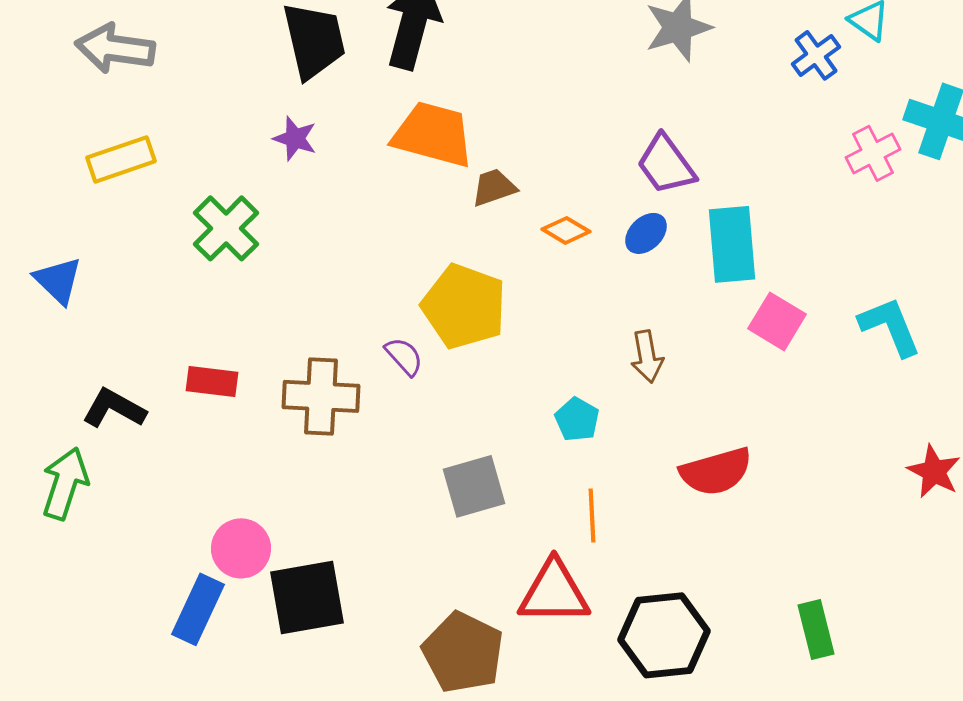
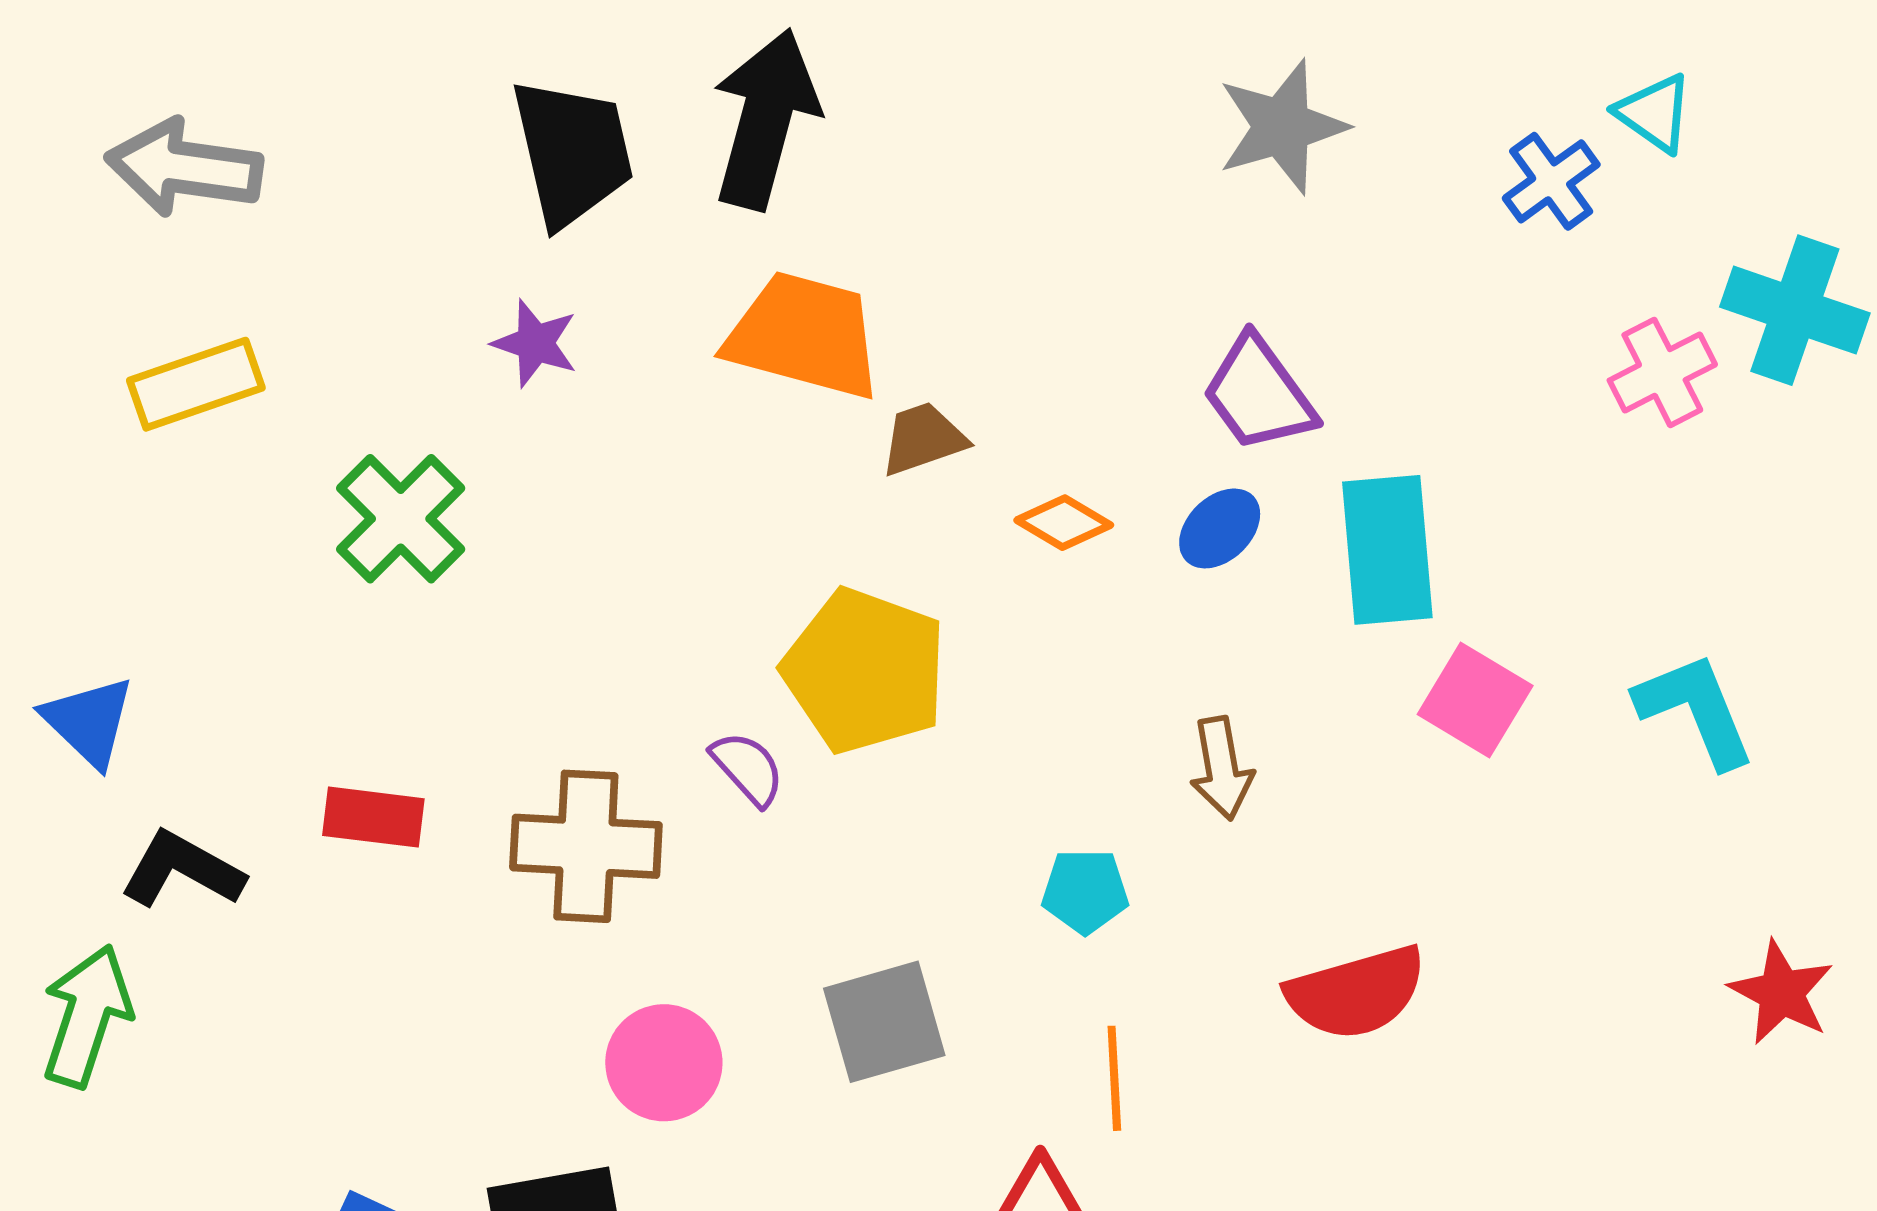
blue triangle: (58, 280) -> (89, 722), moved
cyan pentagon: (577, 419) -> (1085, 891), turned -30
pink circle: (241, 548) -> (664, 1063), moved

